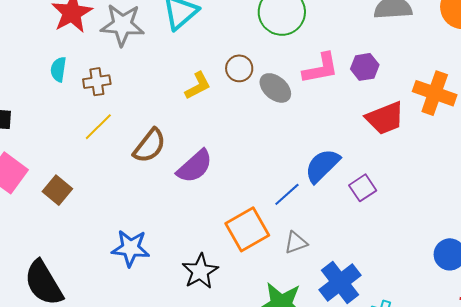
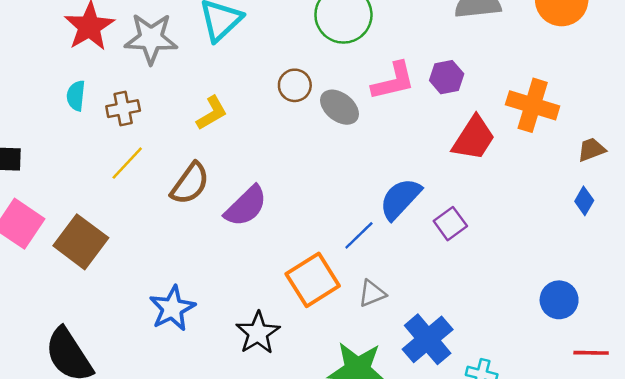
yellow L-shape: (198, 86) -> (212, 113), moved
red trapezoid: (385, 118) -> (474, 138), turned -33
brown square: (57, 190) -> (81, 242), size x1.5
blue star: (131, 248) -> (172, 308), turned -30

